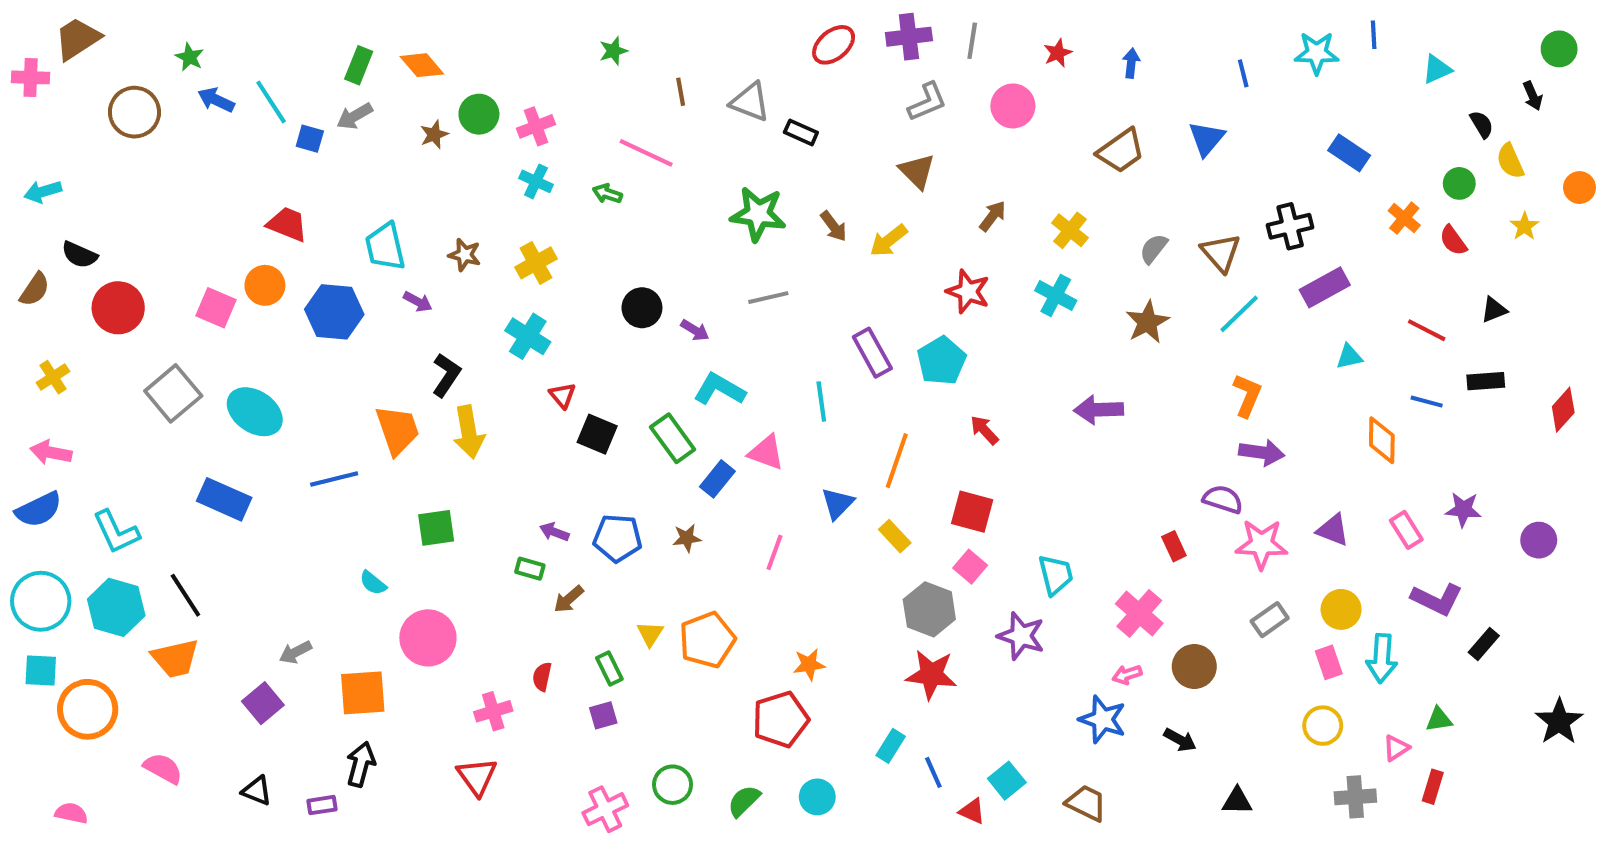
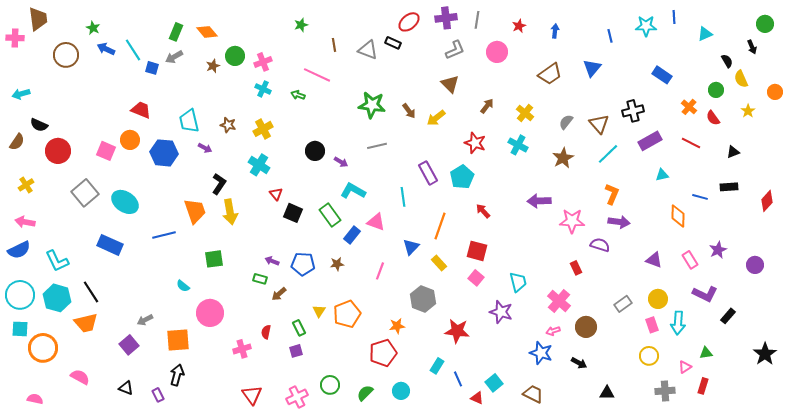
brown trapezoid: (77, 39) -> (38, 19), turned 115
black rectangle: (801, 132) -> (393, 43), moved
red line: (1427, 330) -> (691, 143), moved
purple star: (1463, 510) -> (718, 250), turned -30
pink star: (1262, 544) -> (572, 221), moved
gray hexagon: (929, 609) -> (423, 299), moved
red triangle: (477, 777) -> (252, 395), moved
purple rectangle: (322, 805) -> (158, 395), turned 72

